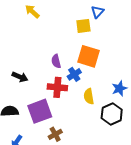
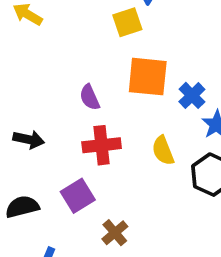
blue cross: (74, 74) -> (192, 95), moved
purple square: (40, 111) -> (78, 196), size x0.7

